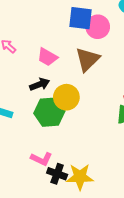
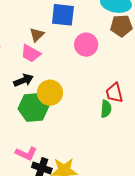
pink circle: (98, 27) -> (86, 45), moved
brown triangle: (87, 59) -> (37, 35), moved, size x0.6

